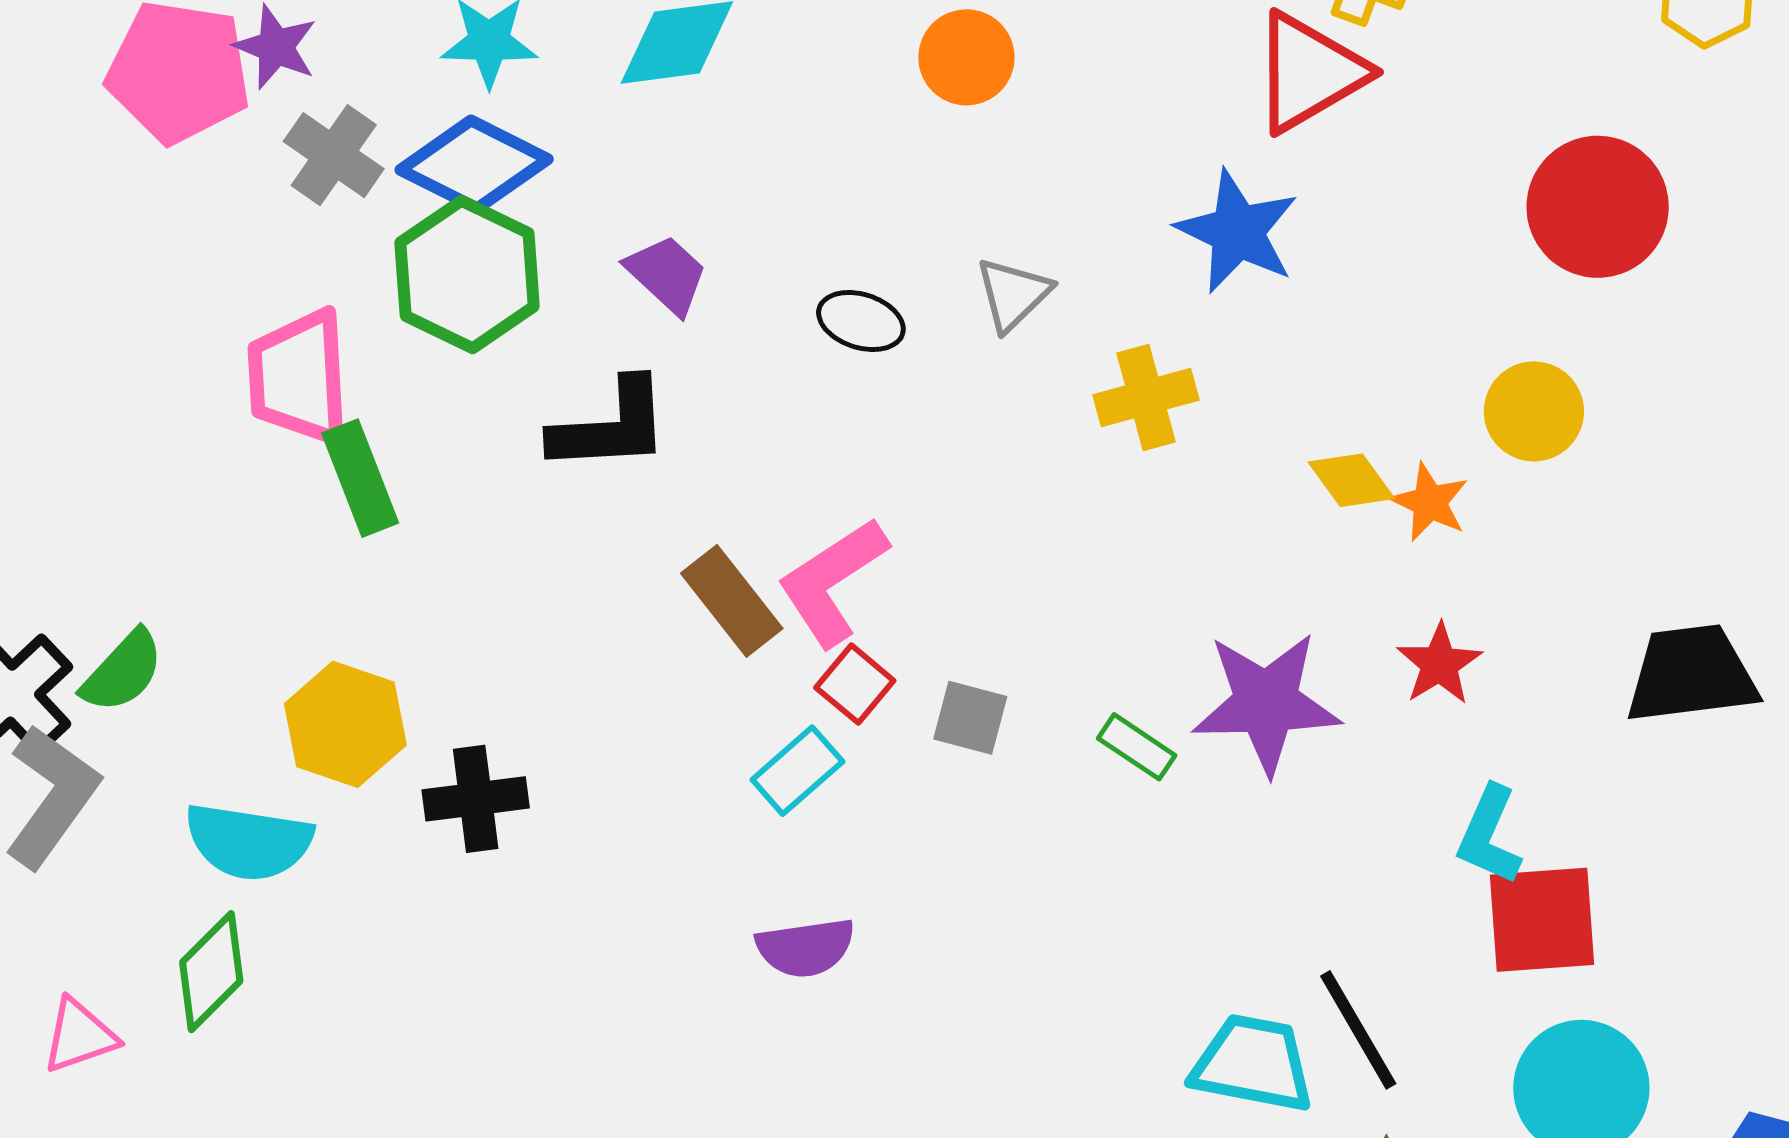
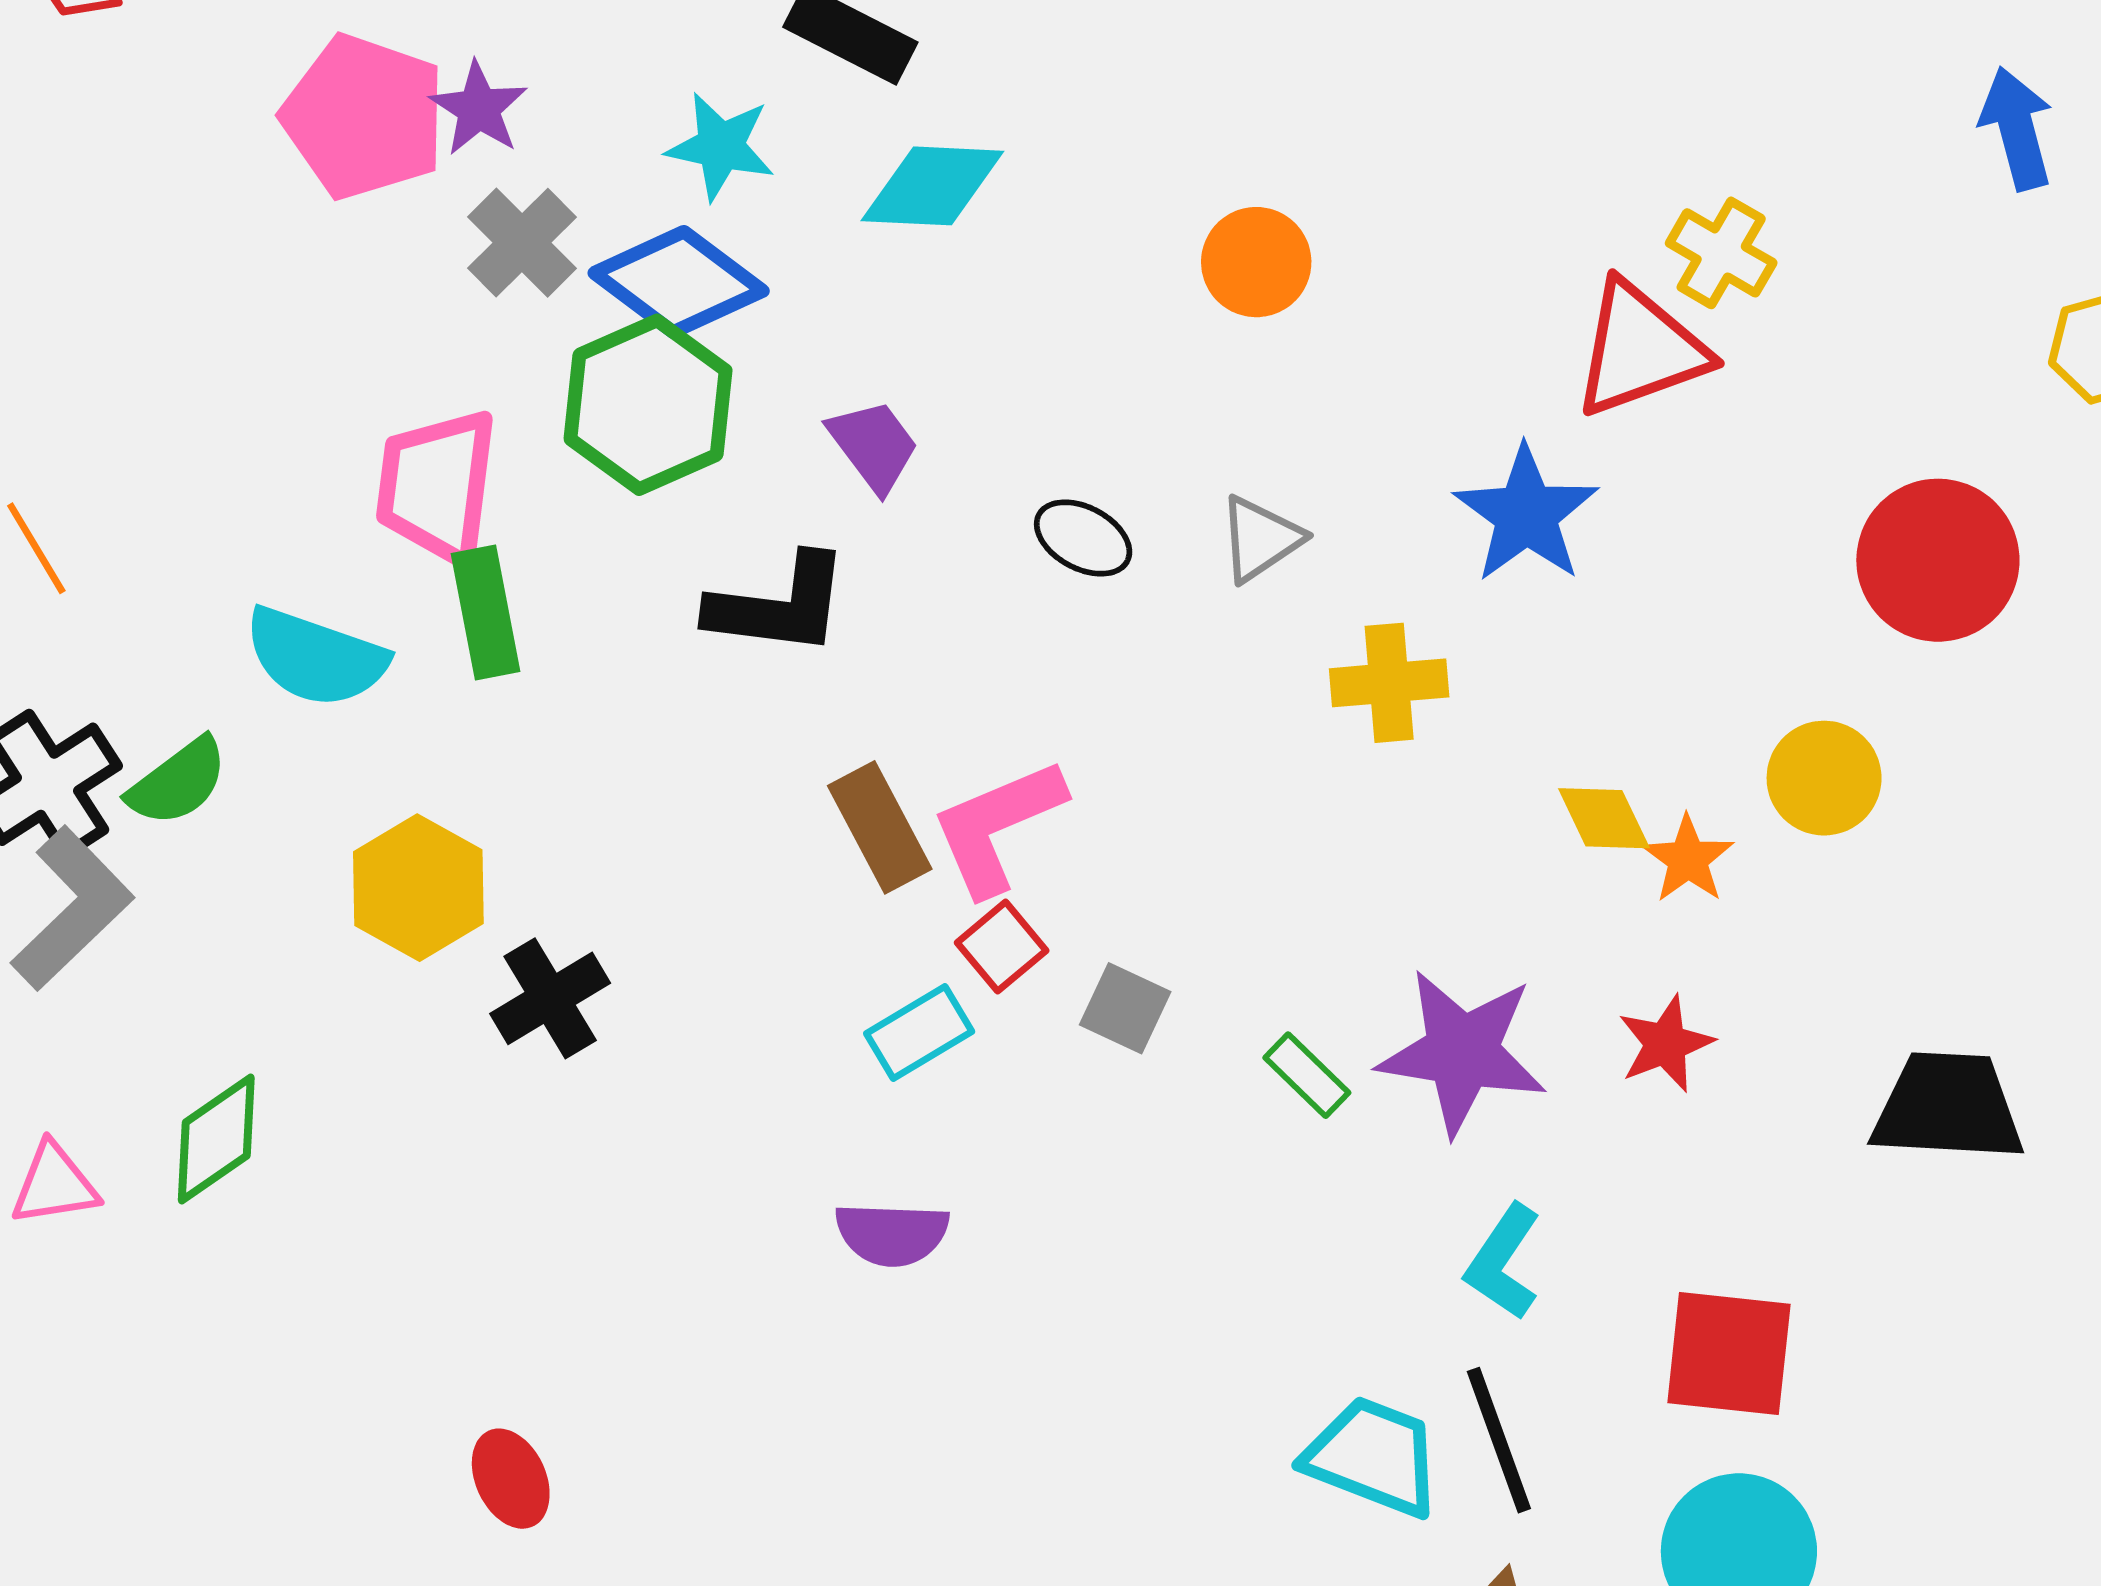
black cross: (476, 799) -> (550, 998), turned -34
cyan L-shape: (1489, 835) -> (1503, 1262), moved
cyan semicircle: (249, 842) -> (316, 657), moved

